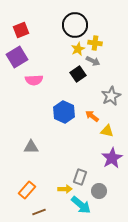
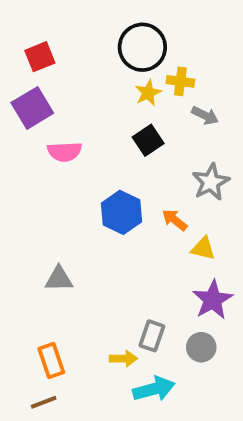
gray arrow: (93, 61) -> (205, 116), moved
orange rectangle: (27, 190) -> (51, 360), turned -60
gray circle: (99, 191) -> (201, 347), moved
cyan arrow: (81, 205) -> (154, 389), turned -55
brown line: (39, 212) -> (44, 402), moved

